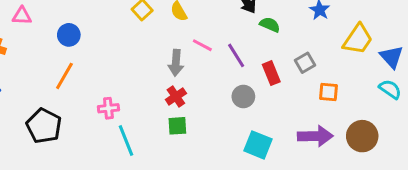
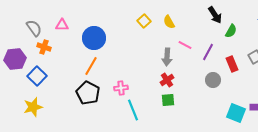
green semicircle: (270, 25) -> (231, 31), turned 96
blue circle: (69, 35) -> (94, 38), size x1.5
purple line: (236, 55) -> (208, 52), turned 60
black pentagon: (44, 126) -> (88, 93), moved
cyan square: (258, 145) -> (236, 113), moved

